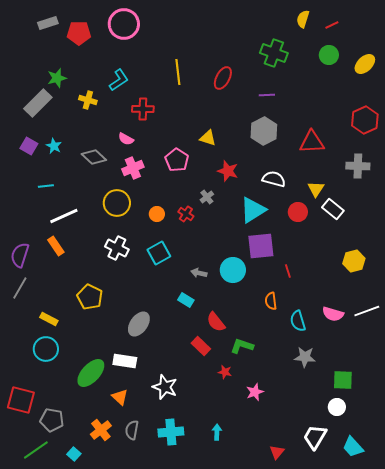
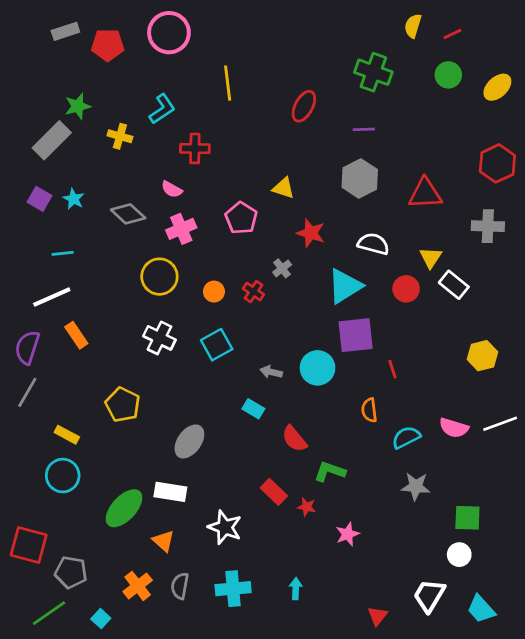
yellow line: (178, 72) -> (228, 83), moved
white line: (64, 216) -> (52, 297), moved
cyan semicircle: (298, 321) -> (406, 437), turned 80
red rectangle: (201, 346) -> (274, 492), moved

